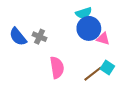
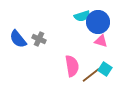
blue circle: (89, 28) -> (98, 22), moved
pink semicircle: (57, 67) -> (72, 66), moved

